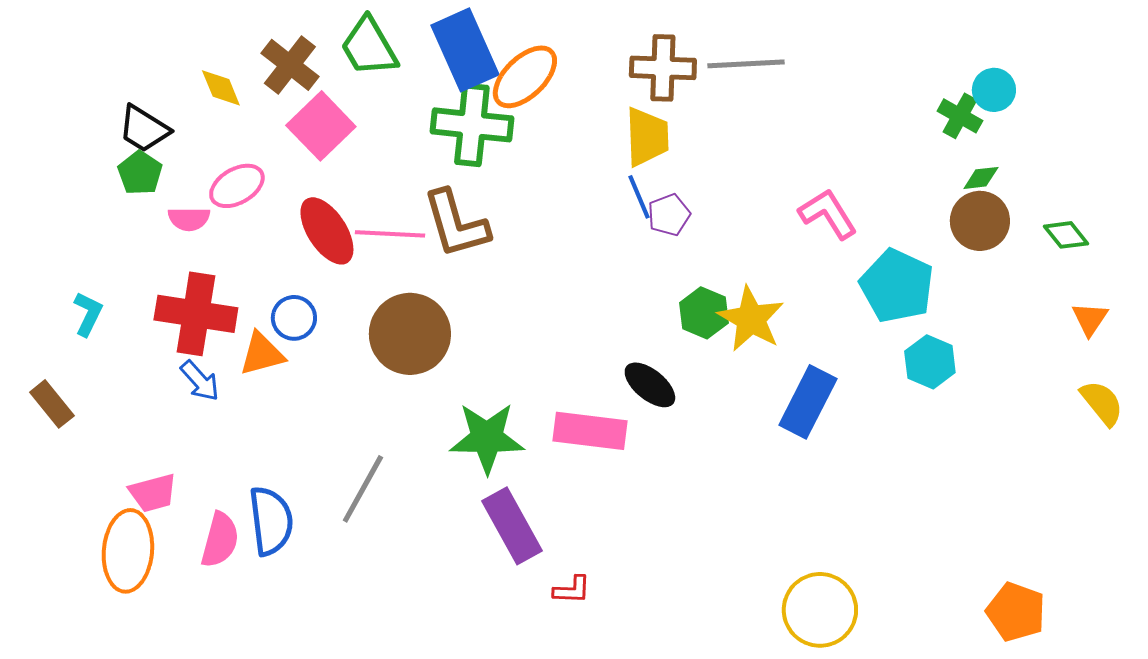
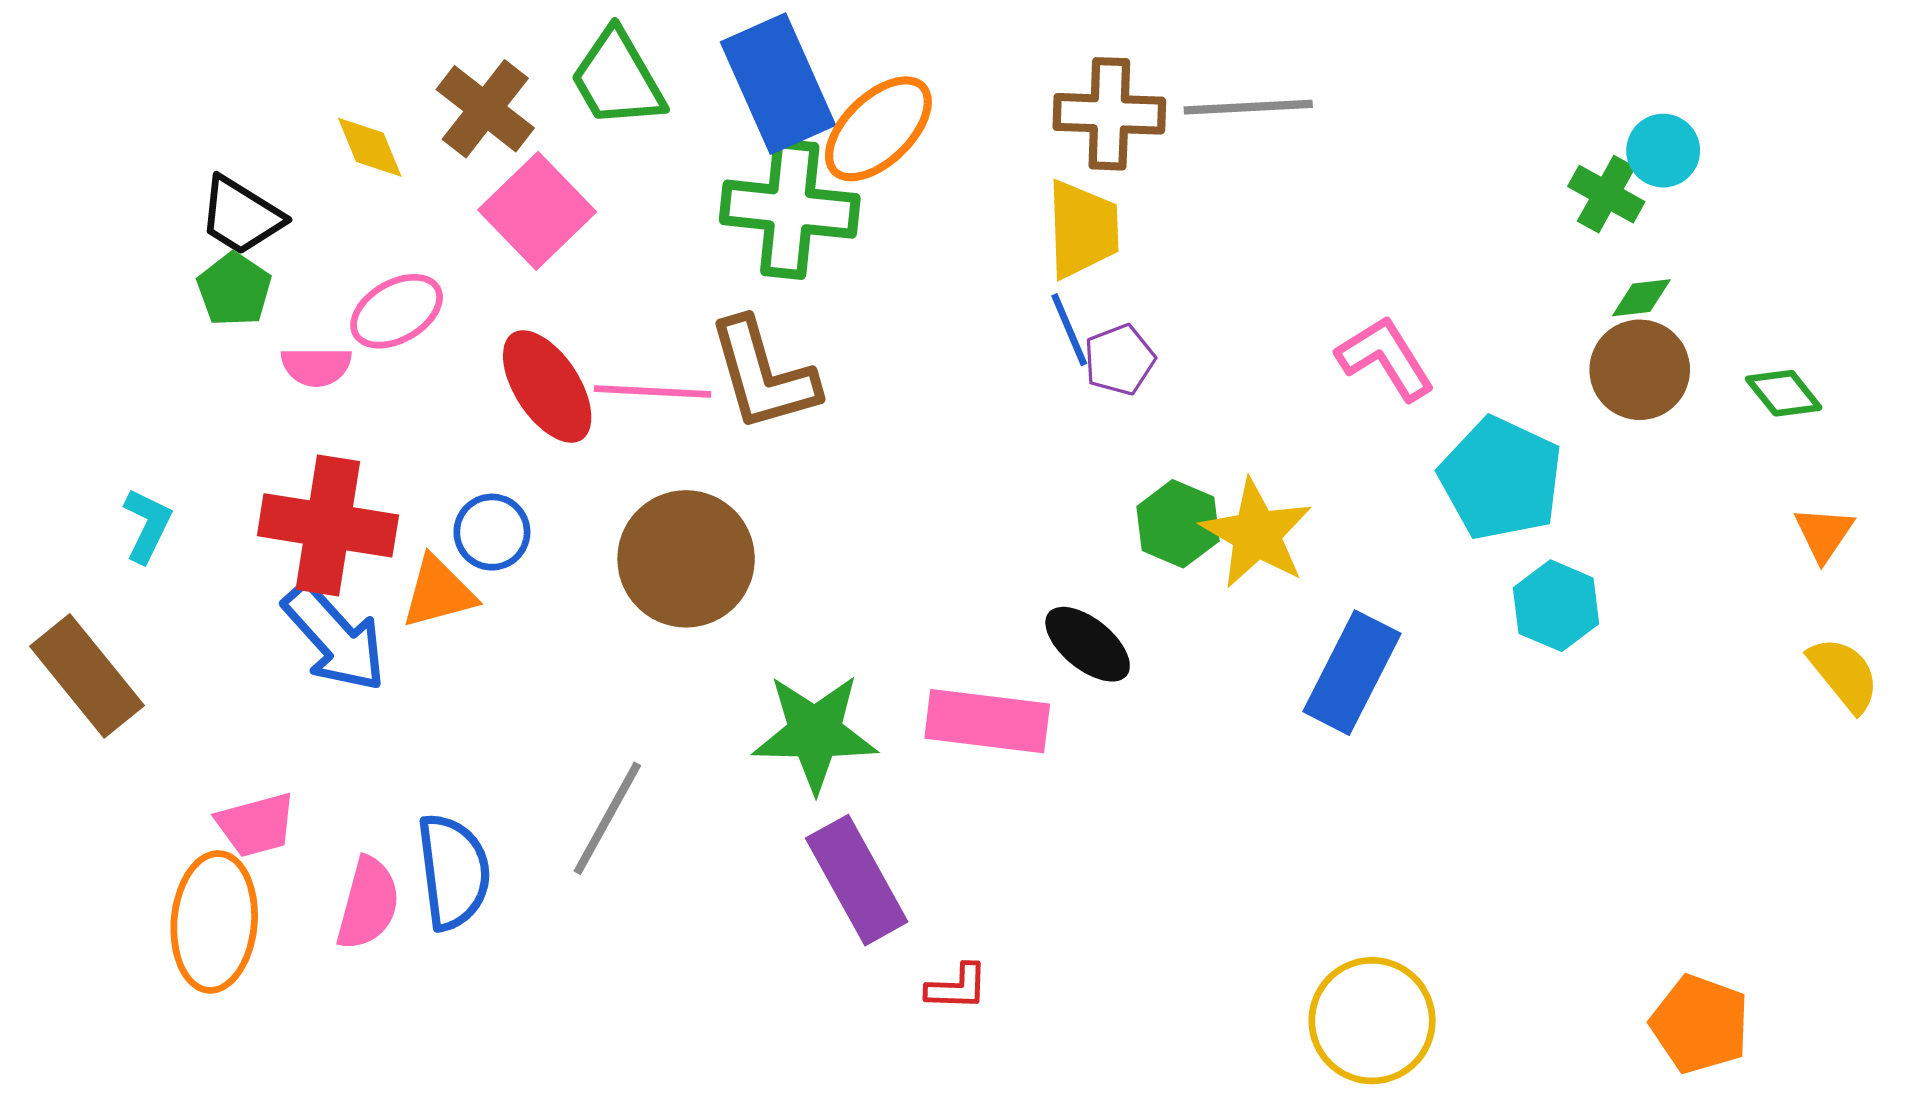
blue arrow: (200, 381) -> (335, 637), size x1.6
brown rectangle: (52, 404) -> (87, 676), size x1.5

